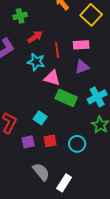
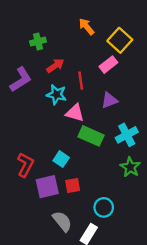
pink rectangle: (81, 45) -> (108, 65), moved, turned -35
purple square: (28, 142) -> (47, 187), size x1.5
cyan circle: (77, 144) -> (104, 207), moved

